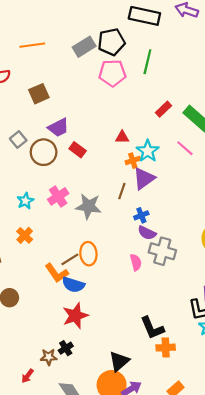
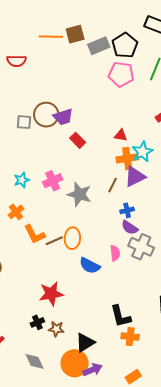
black pentagon: (111, 42) -> (125, 45), turned -30
brown square: (39, 94) -> (75, 34), moved
gray square: (18, 139) -> (24, 122), turned 35
brown circle: (44, 152) -> (46, 115), moved
orange cross: (133, 161) -> (127, 158), size x1.5
orange L-shape: (57, 273) -> (34, 234), moved
blue semicircle: (73, 285) -> (90, 266), moved
brown star: (49, 357) -> (56, 329), moved

